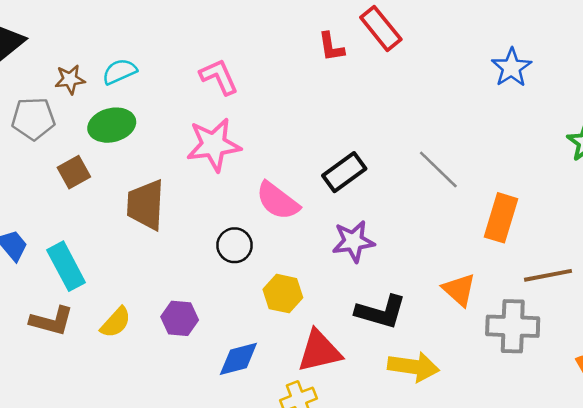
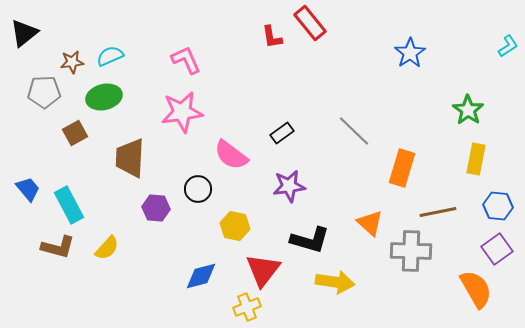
black rectangle: (344, 172) -> (282, 133), size x0.7
purple hexagon: (180, 318) -> (156, 208), moved
red triangle: (319, 351) -> (263, 270), turned -39

